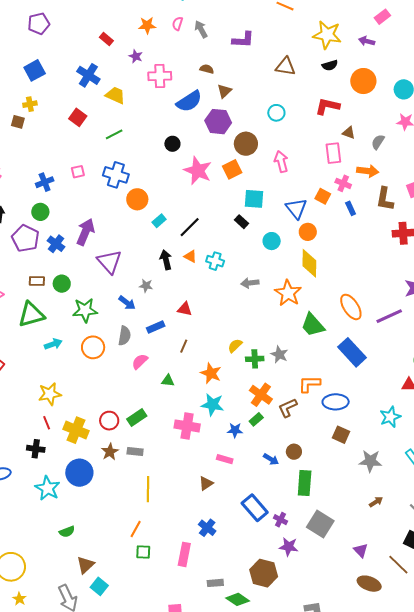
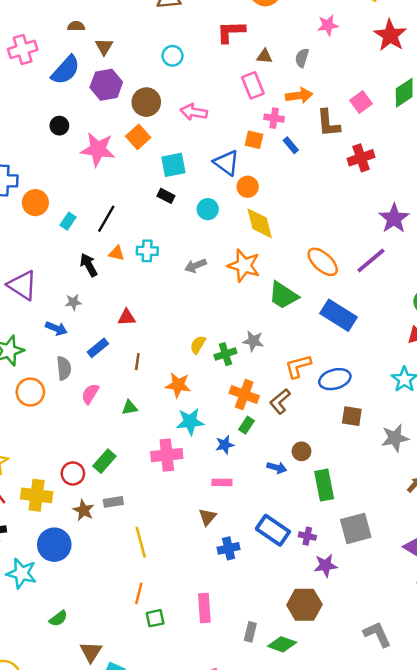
pink arrow: (281, 162) -> (194, 112), turned -50
gray square: (320, 524) -> (356, 528), turned -32
blue cross: (207, 528) -> (229, 548), moved, turned -36
gray rectangle: (215, 583) -> (250, 632), turned -56

